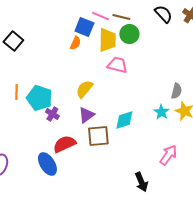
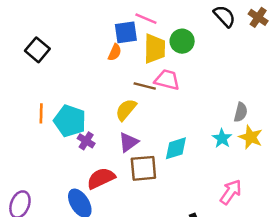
brown line: (121, 17) -> (145, 86), moved
blue square: (84, 27) -> (126, 32), turned -30

